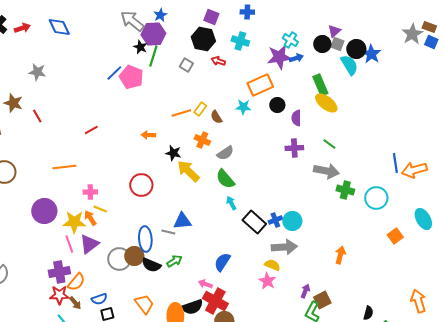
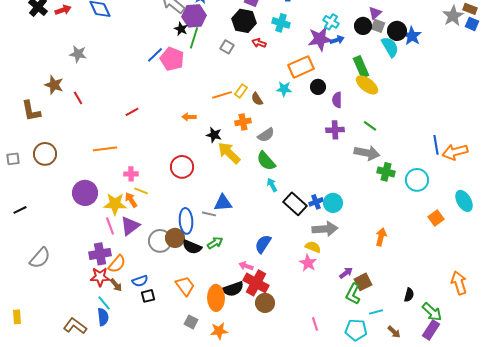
orange cross: (202, 140) -> (243, 122), turned -35
purple arrow: (305, 291) -> (346, 273), turned 32

